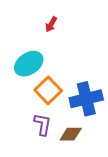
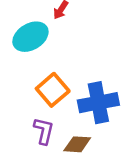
cyan ellipse: (29, 64) -> (30, 37), moved

